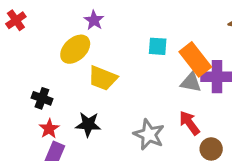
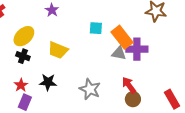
yellow ellipse: (75, 49) -> (24, 36), moved
black cross: (42, 98) -> (23, 56), moved
red arrow: (189, 123) -> (129, 85), moved

